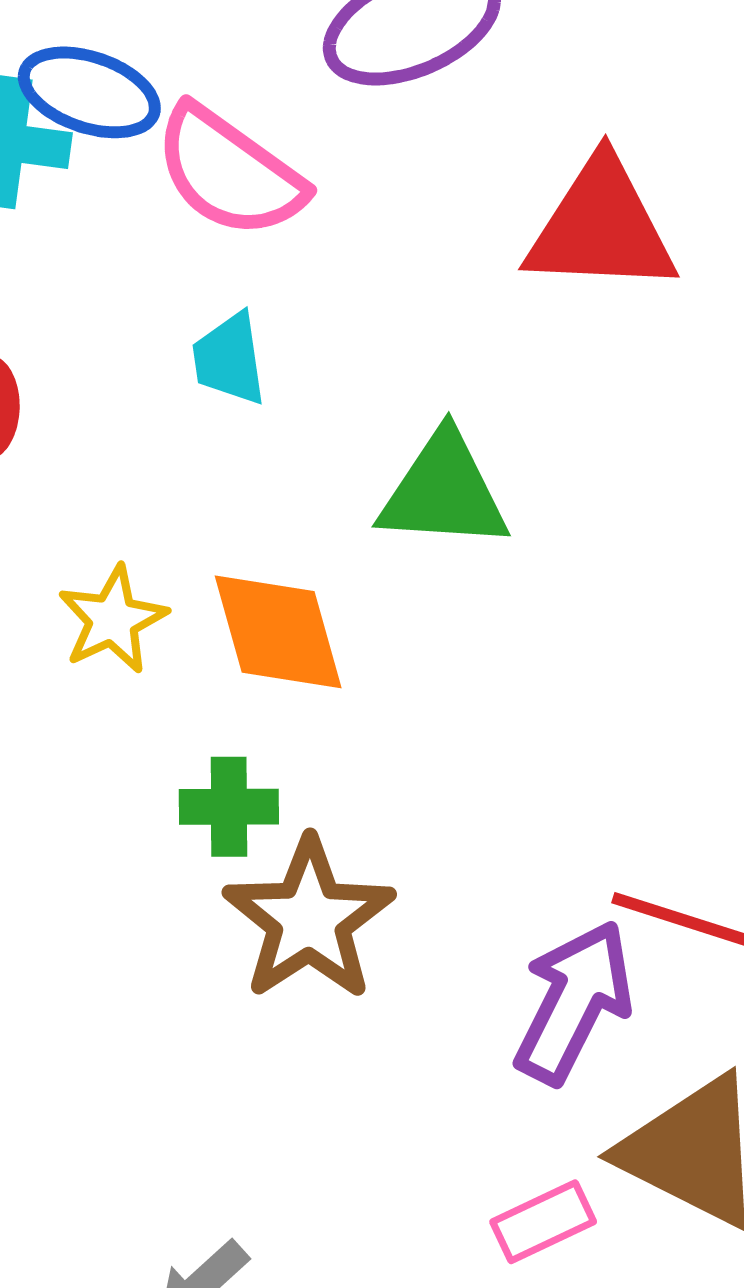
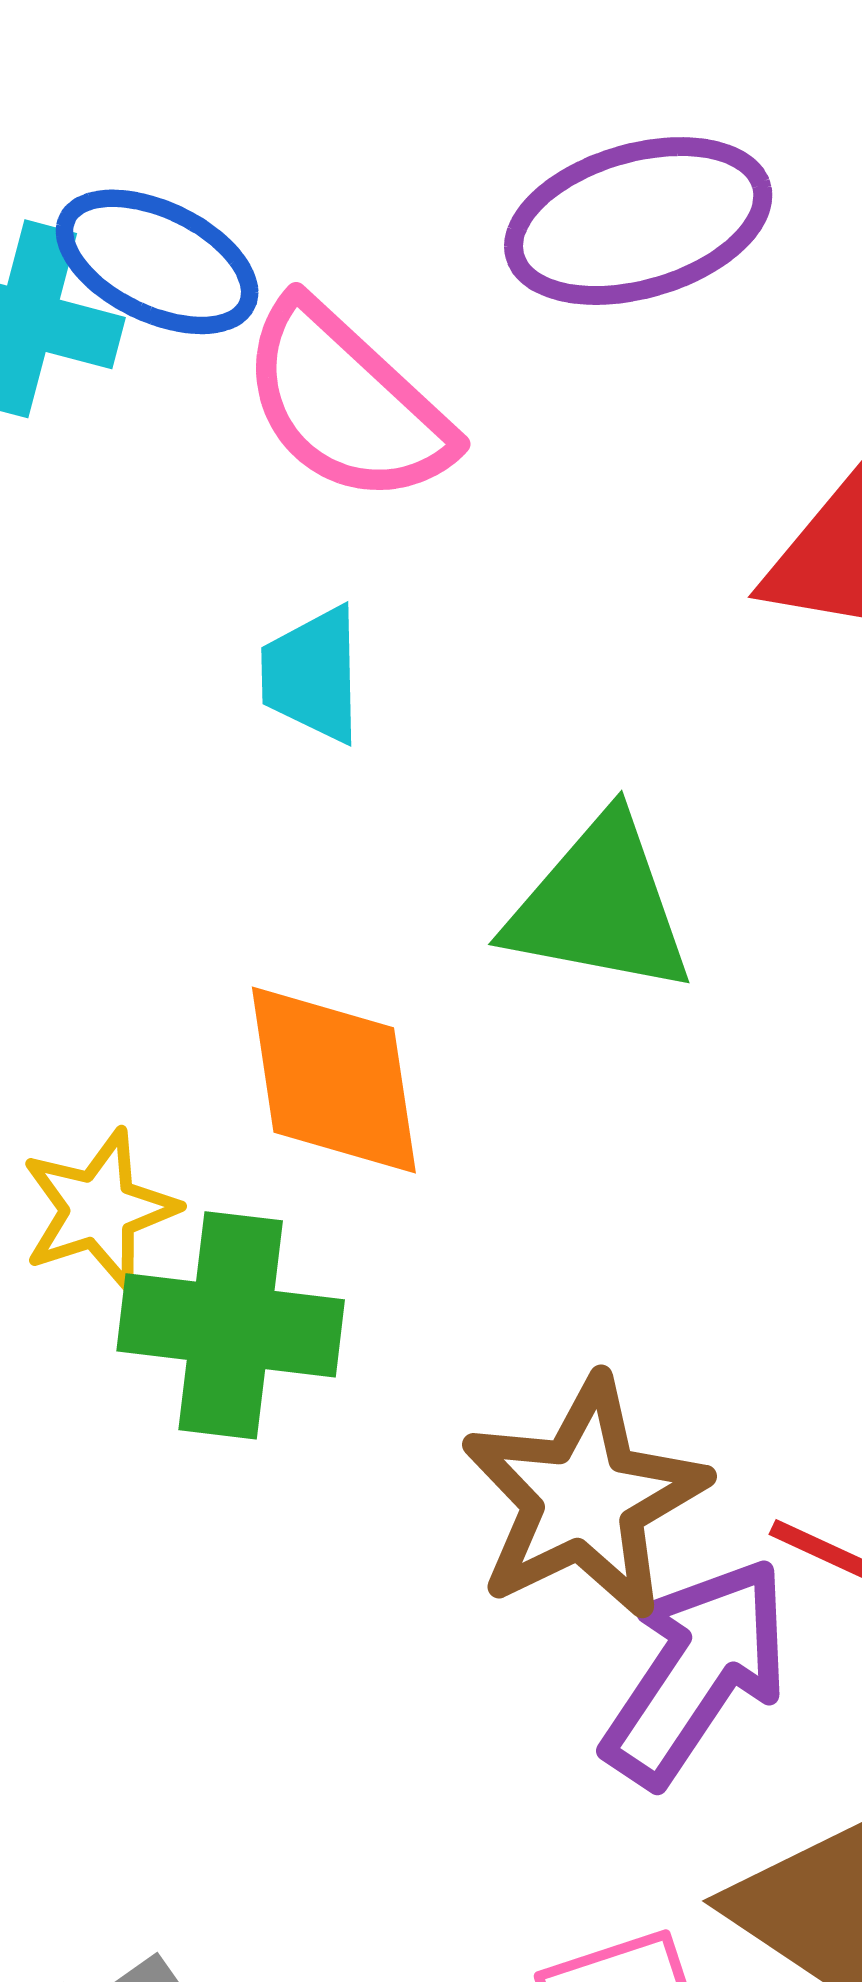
yellow star: (113, 620) -> (99, 1209), moved
green cross: (229, 807) -> (231, 1325), size x1.5
brown star: (309, 919) -> (584, 1498), moved

